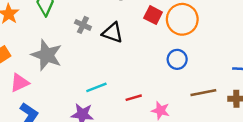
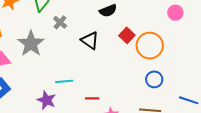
gray cross: (83, 25) -> (60, 22), moved
blue circle: (177, 59) -> (154, 79), moved

